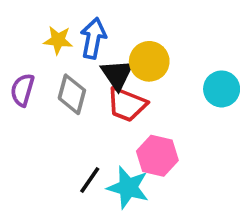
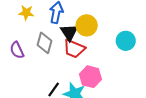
yellow star: (58, 40) -> (26, 13), moved
purple semicircle: (22, 90) -> (17, 50), moved, turned -42

